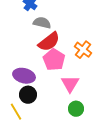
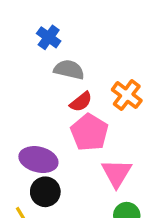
red semicircle: (49, 42) -> (81, 102), size x0.6
orange cross: (83, 50) -> (127, 95), moved

